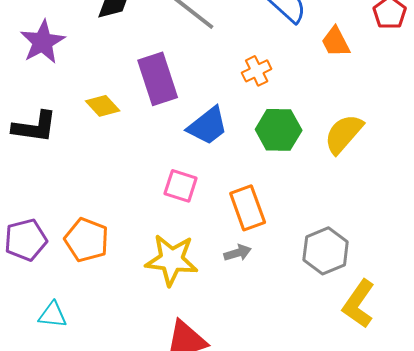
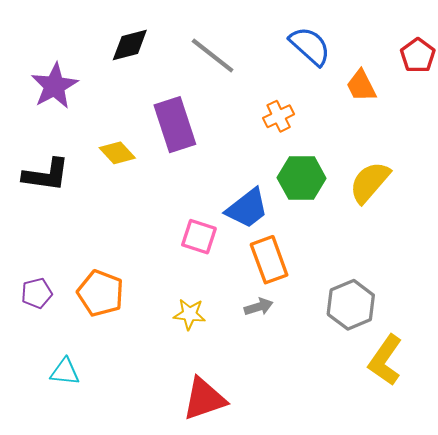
blue trapezoid: (208, 126) -> (247, 208), moved
purple pentagon: (26, 240) -> (37, 293), size x0.7
yellow star: (172, 260) -> (190, 314), size x0.6

